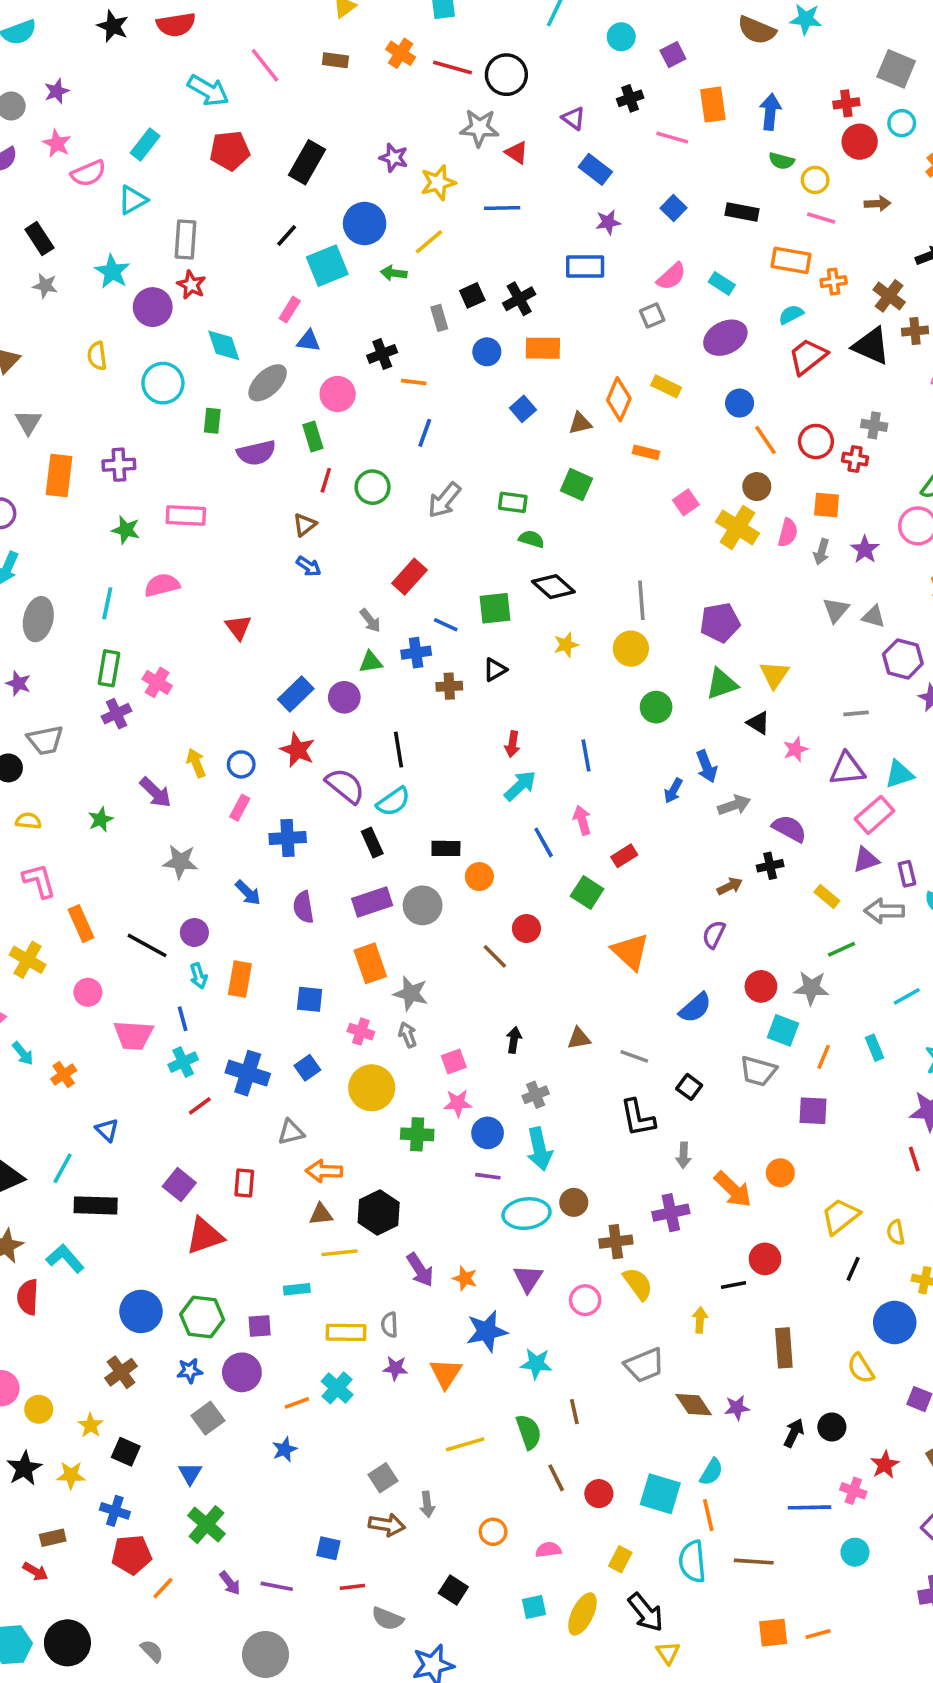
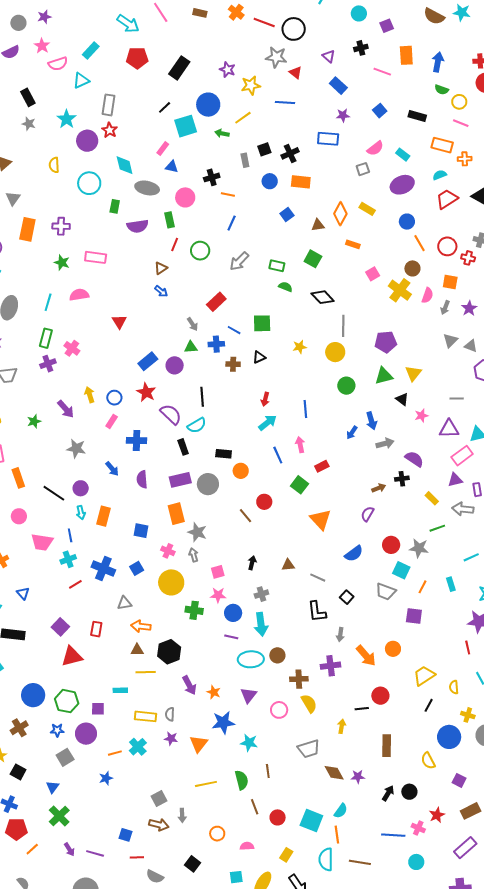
gray ellipse: (268, 383) -> (147, 188), turned 50
black diamond: (553, 587) -> (323, 297), moved

